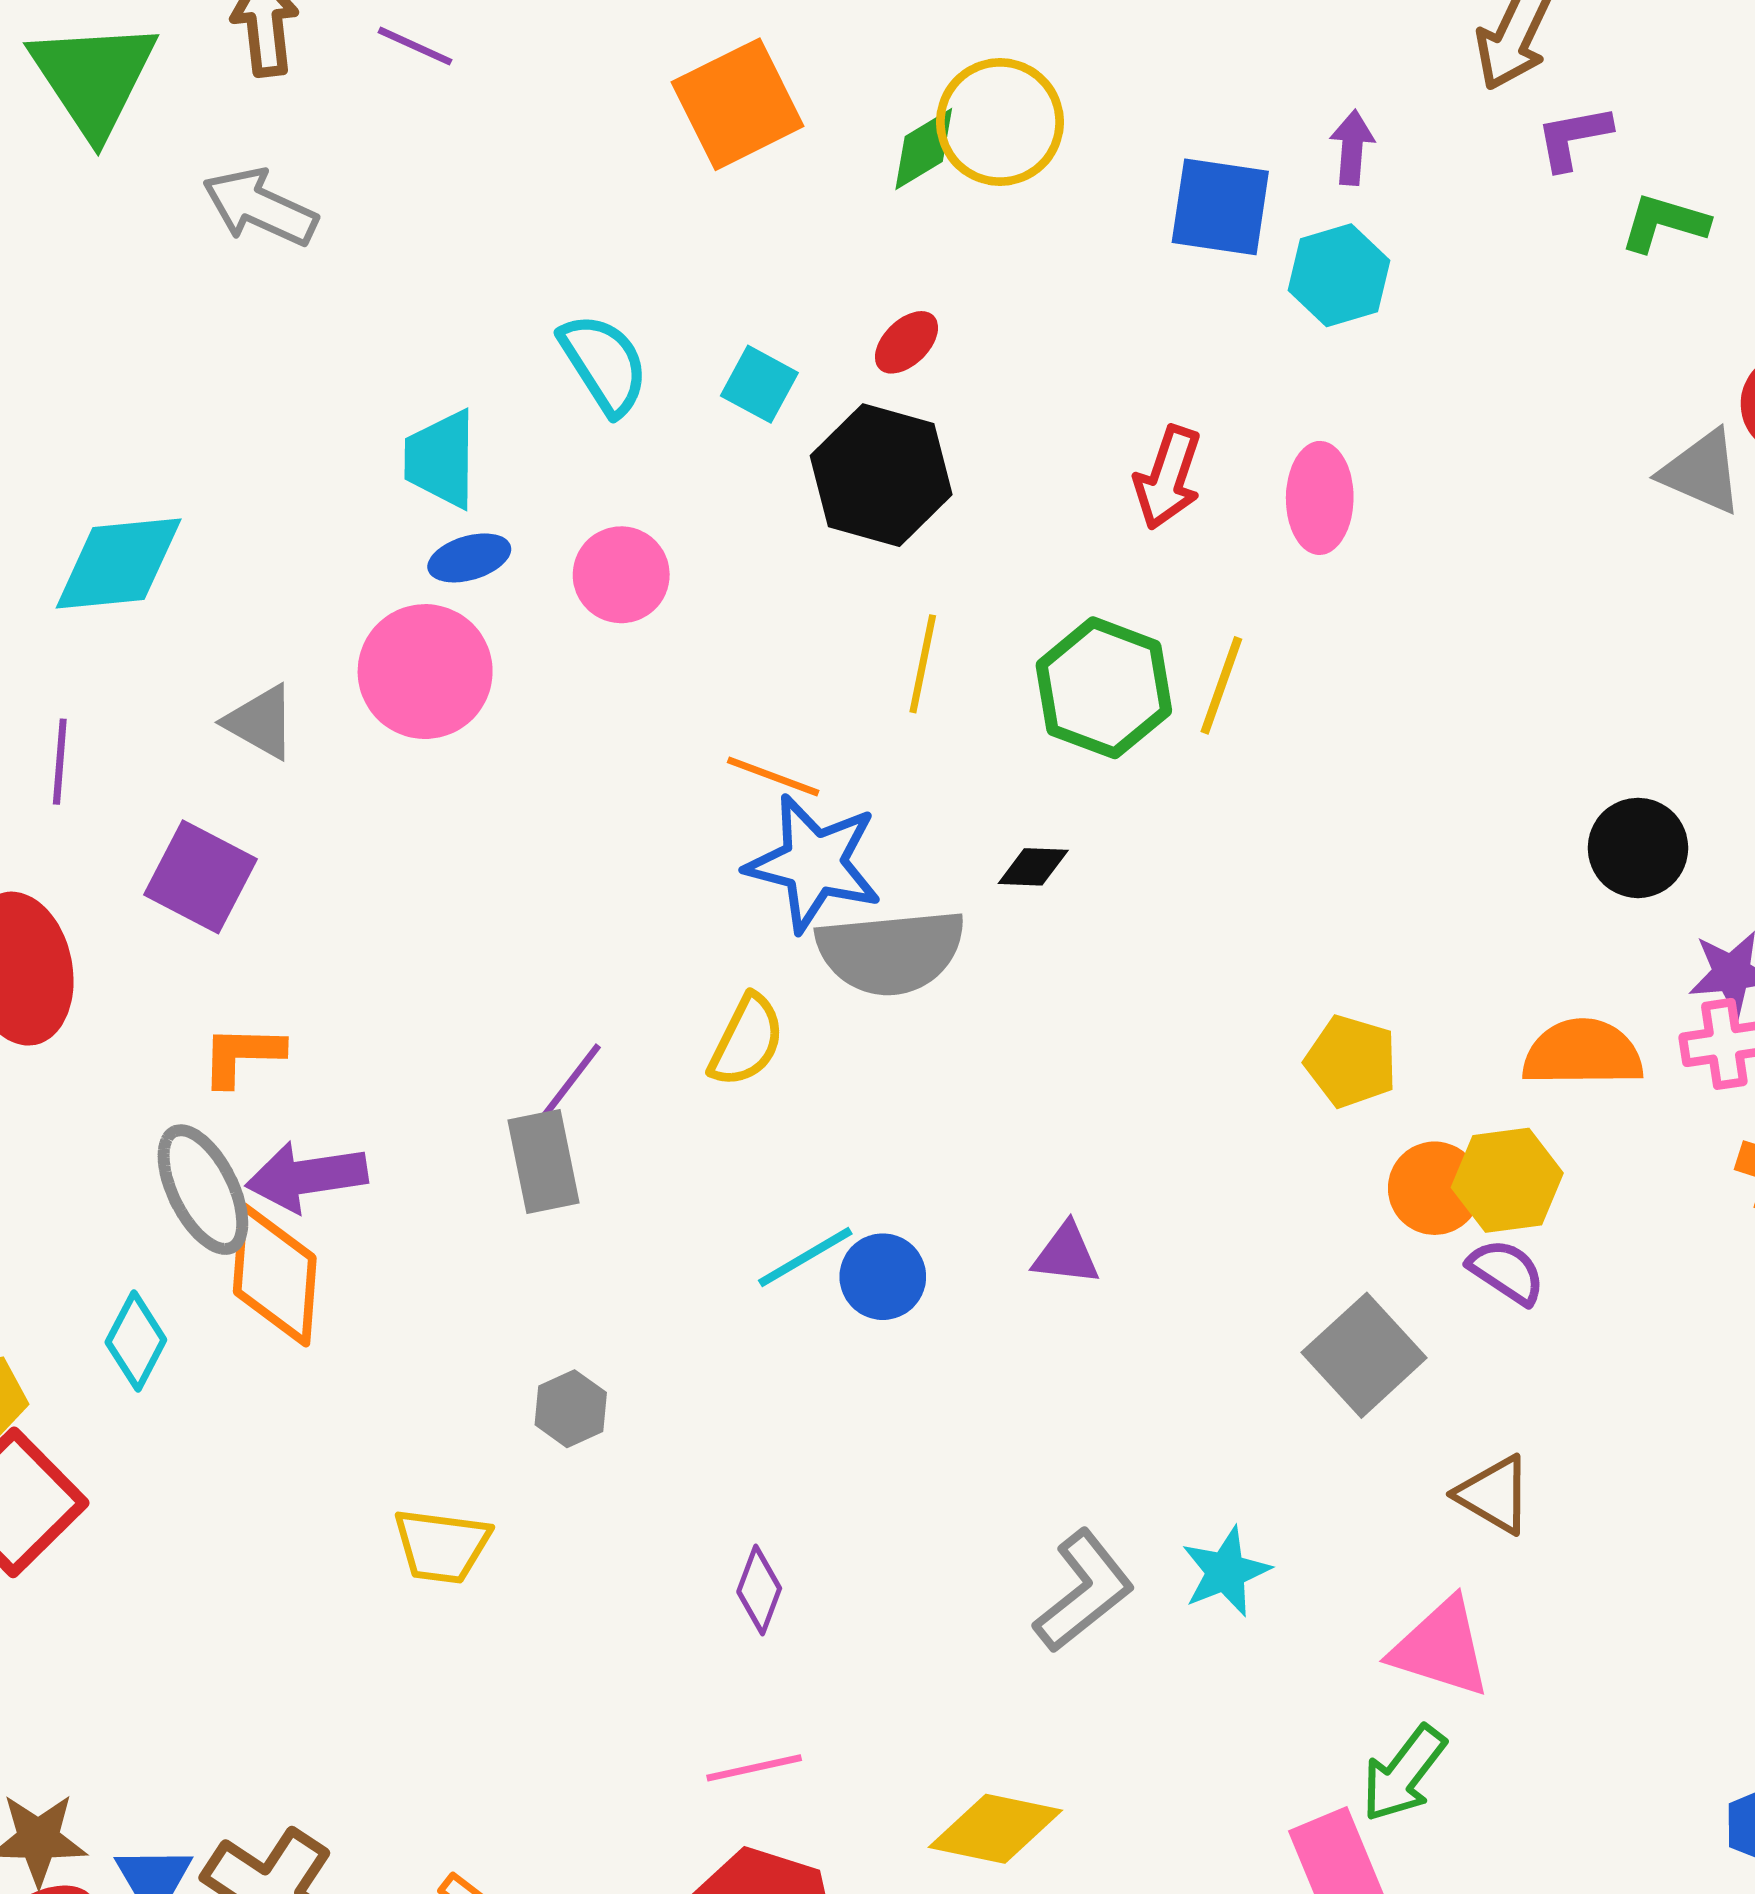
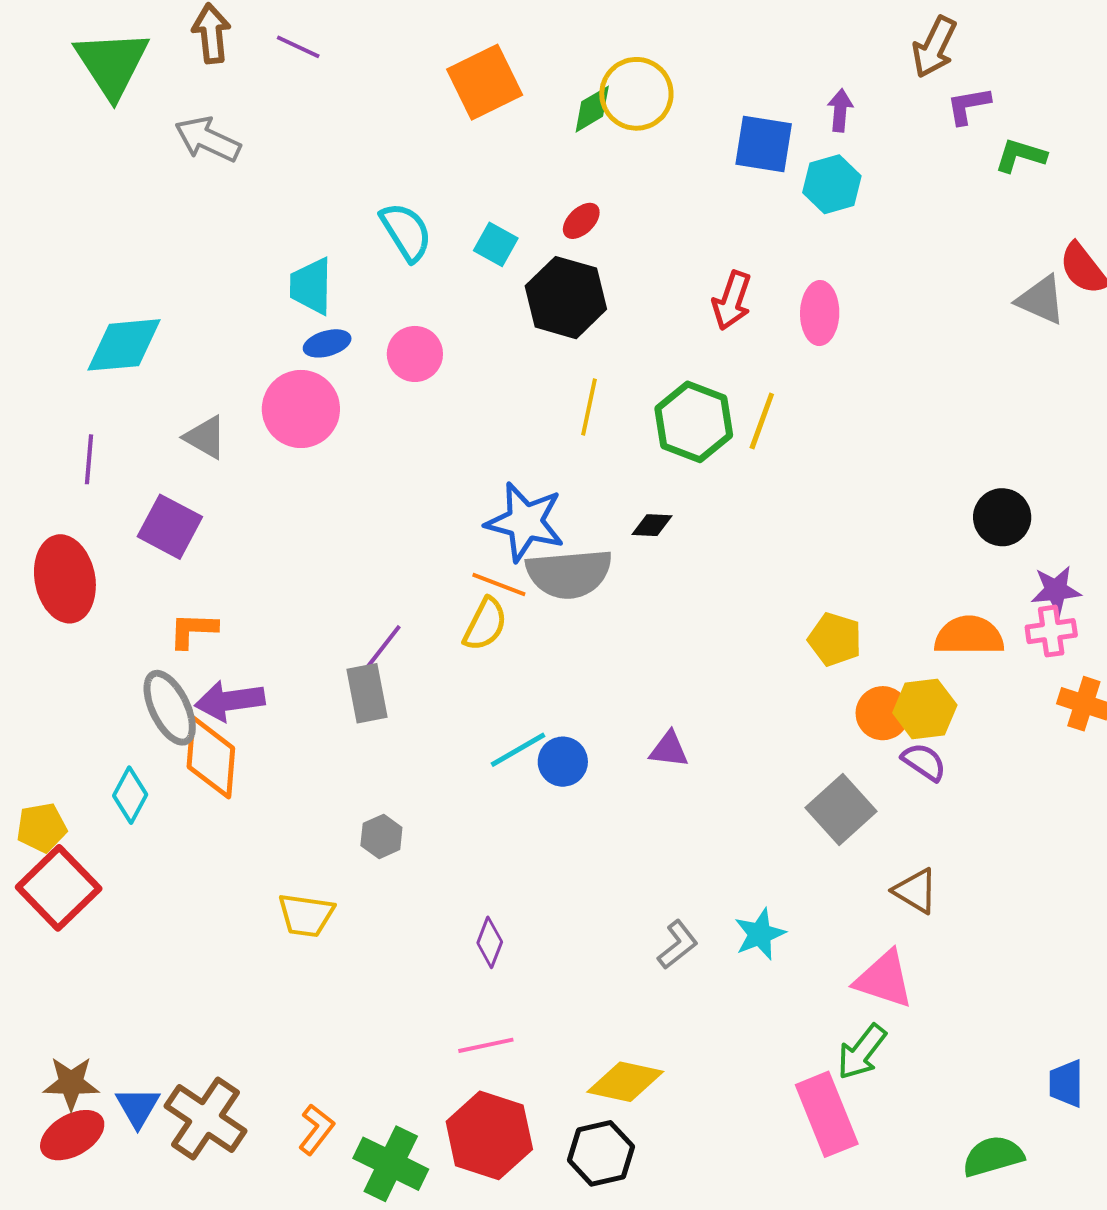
orange line: (773, 777) -> (499, 584), moved
gray L-shape: (1084, 1591) -> (678, 945), size x0.7

